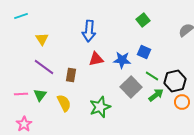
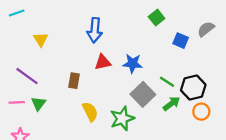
blue square: (144, 52) -> (181, 41), moved
purple line: (44, 67) -> (27, 76), moved
yellow semicircle: (64, 103) -> (90, 112), moved
green star: (100, 107) -> (122, 118), moved

